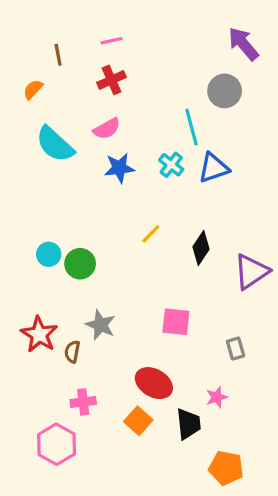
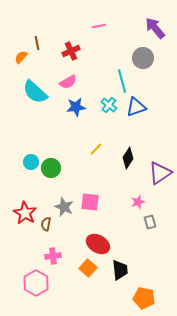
pink line: (112, 41) -> (99, 26), moved
brown line: (58, 55) -> (37, 43), moved
pink square: (176, 322) -> (90, 202), moved
pink star: (217, 397) -> (138, 202), moved

